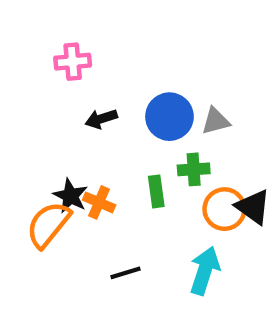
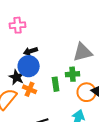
blue circle: (169, 117) -> (29, 66), moved
gray triangle: (216, 121) -> (83, 52), size x1.5
black star: (70, 196) -> (17, 77), moved

